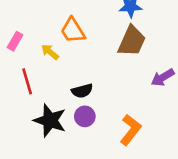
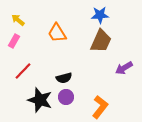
yellow arrow: (50, 52) -> (18, 20), moved
red line: (27, 81) -> (23, 71), turned 60

